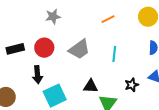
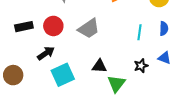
cyan line: (114, 54) -> (139, 32), moved
black arrow: (38, 75) -> (46, 53), turned -120

